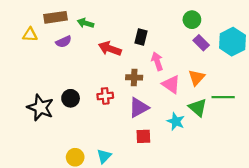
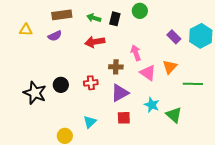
brown rectangle: (55, 17) -> (62, 15), moved
green circle: (192, 20) -> (140, 11), moved
green arrow: (86, 23) -> (94, 18), moved
black rectangle: (141, 37) -> (115, 19), moved
red arrow: (110, 49) -> (95, 42), turned -30
green triangle: (198, 108) -> (174, 115), moved
cyan triangle: (104, 156) -> (90, 122), moved

